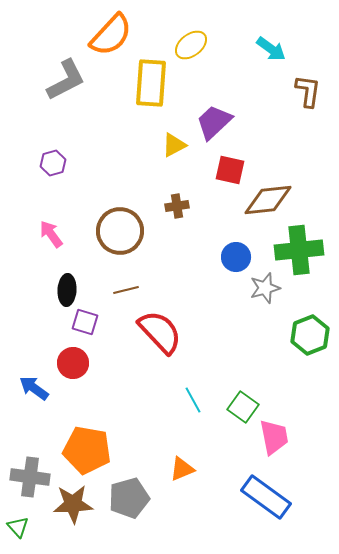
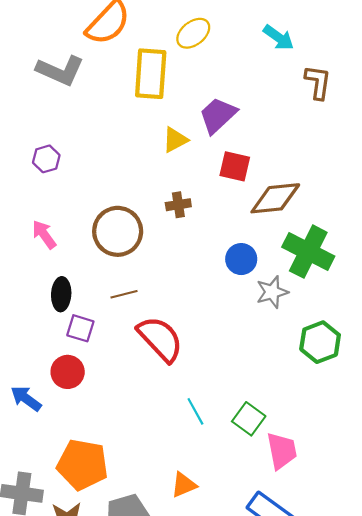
gray L-shape: (66, 80) -> (60, 70), turned 51
green cross: (299, 250) -> (308, 252), turned 33

